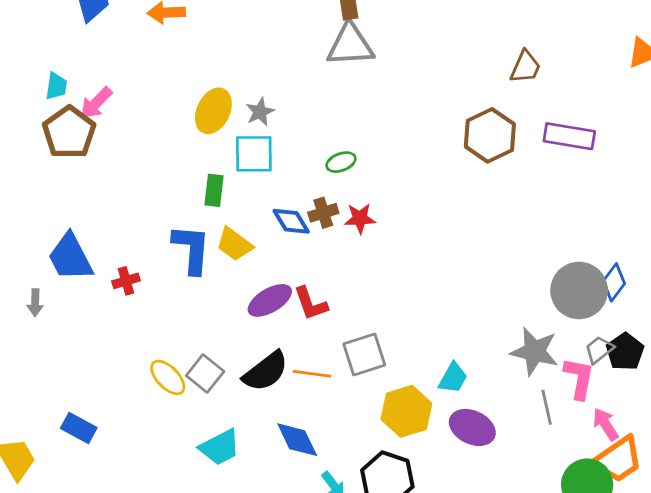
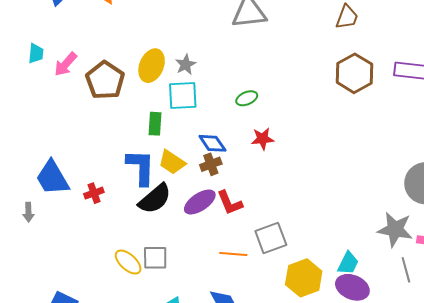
brown trapezoid: (525, 67) -> (347, 17), moved
brown pentagon: (69, 132) -> (105, 80), moved
brown cross: (323, 213) -> (211, 164), moved
black semicircle: (266, 371) -> (155, 199), moved
gray square: (205, 374) -> (155, 258), turned -36
cyan trapezoid: (453, 378) -> (348, 263), moved

